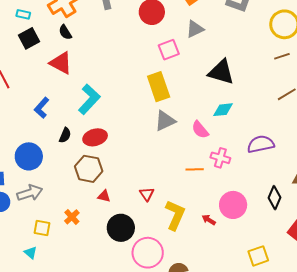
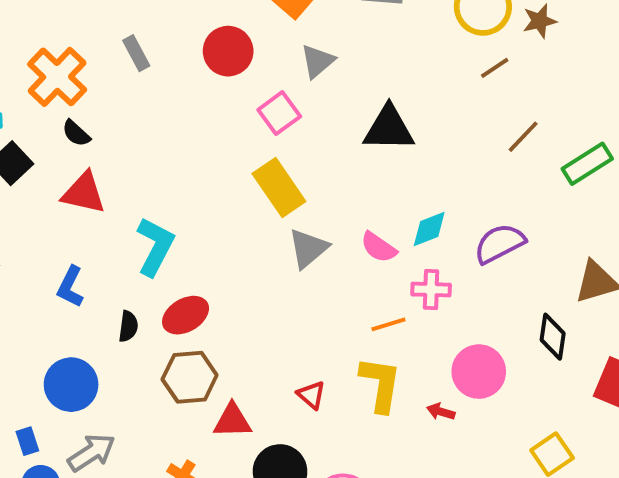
cyan diamond: (223, 110) -> (429, 229), moved
red triangle: (104, 196) -> (232, 421), size x1.5
yellow L-shape: (175, 215) -> (380, 384), moved

